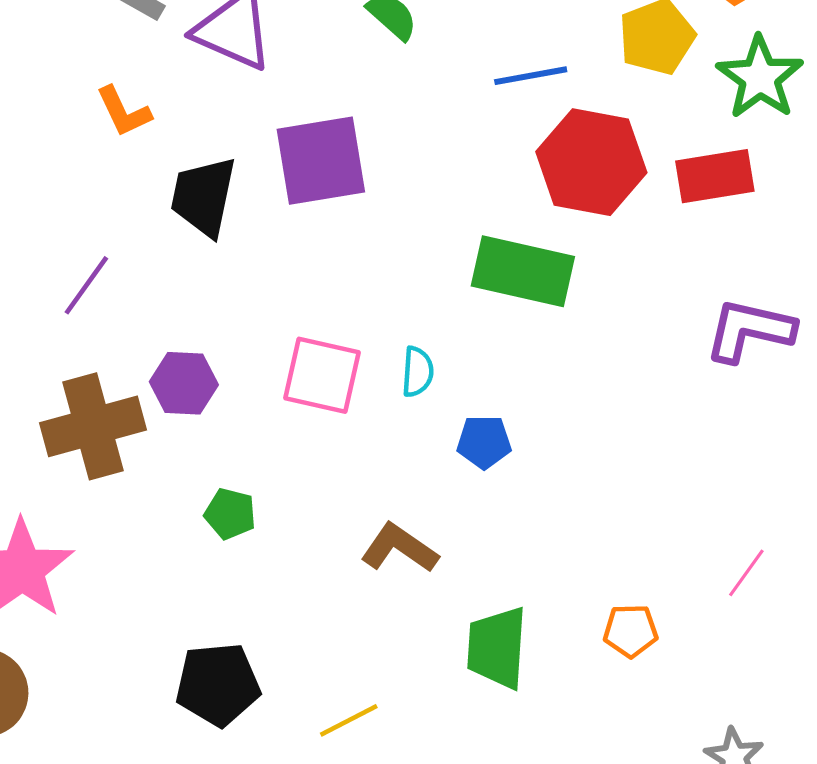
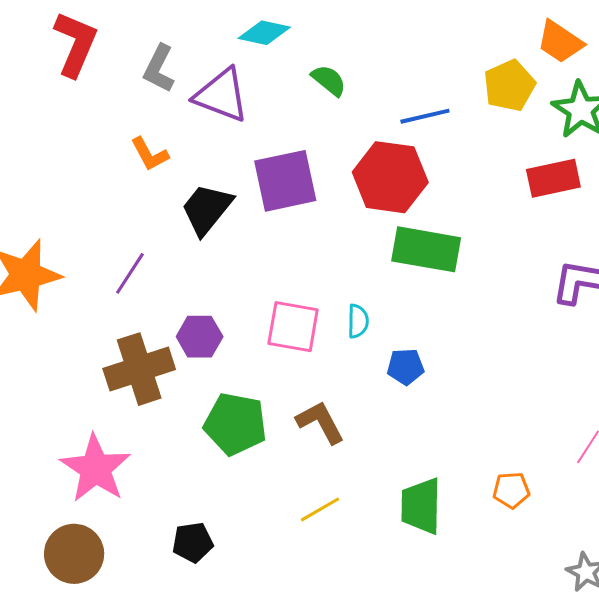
red hexagon: (591, 162) -> (390, 177), moved
black trapezoid: (204, 196) -> (207, 209), turned 30
green pentagon: (230, 514) -> (235, 424), size x1.8
brown L-shape: (399, 548) -> (320, 422), moved, turned 30
black pentagon: (218, 684) -> (193, 542), moved, size x0.7
yellow line: (349, 720) -> (320, 509), moved

